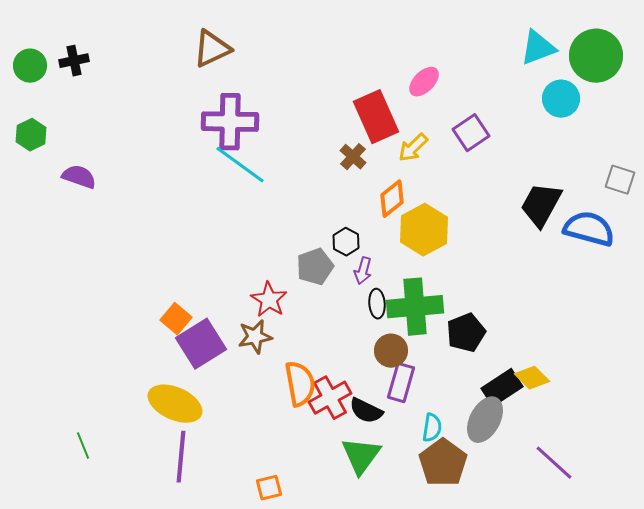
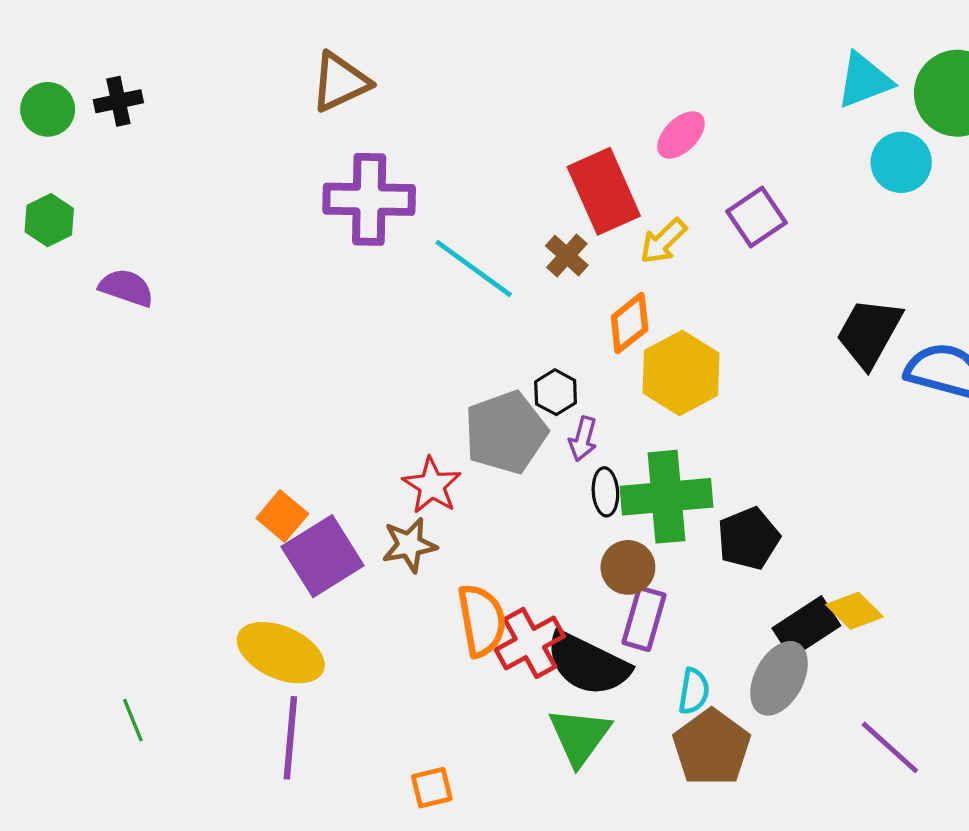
cyan line: (240, 165) -> (474, 268), moved
gray pentagon: (315, 267) -> (506, 432), size x1.4
black semicircle: (366, 411) -> (588, 664), size x1.6

